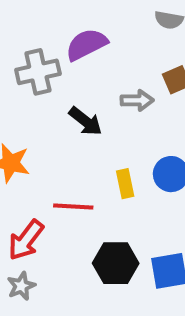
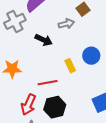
black hexagon: (116, 263) -> (55, 107), moved

